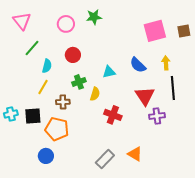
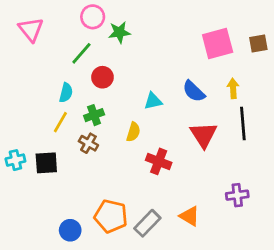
green star: (94, 17) -> (119, 32), moved
pink circle: (66, 24) -> (93, 17), moved
green line: (32, 48) -> (81, 53), moved
green cross: (79, 82) -> (94, 115), moved
brown cross: (63, 102) -> (88, 143), turned 32
purple cross: (157, 116) -> (237, 195), moved
orange pentagon: (57, 129) -> (111, 216), moved
blue circle: (46, 156) -> (70, 230), moved

